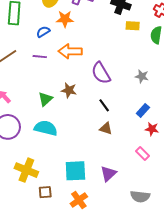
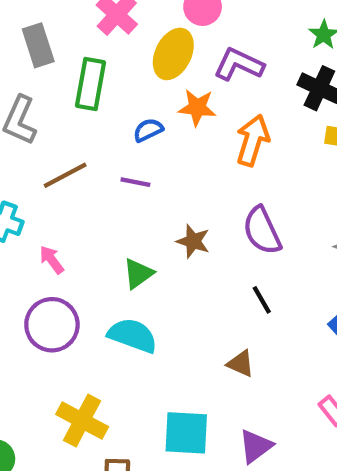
orange arrow: (70, 51) -> (253, 140), moved, turned 100
brown star: (69, 90) -> (193, 241), moved
brown triangle: (106, 128) -> (241, 364), moved

